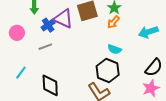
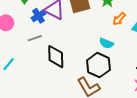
orange arrow: (113, 22) -> (119, 19), moved
black diamond: (50, 85) -> (56, 57), moved

